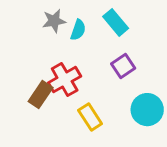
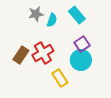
brown rectangle: (41, 95) -> (21, 55), moved
cyan circle: (147, 110) -> (81, 60), moved

